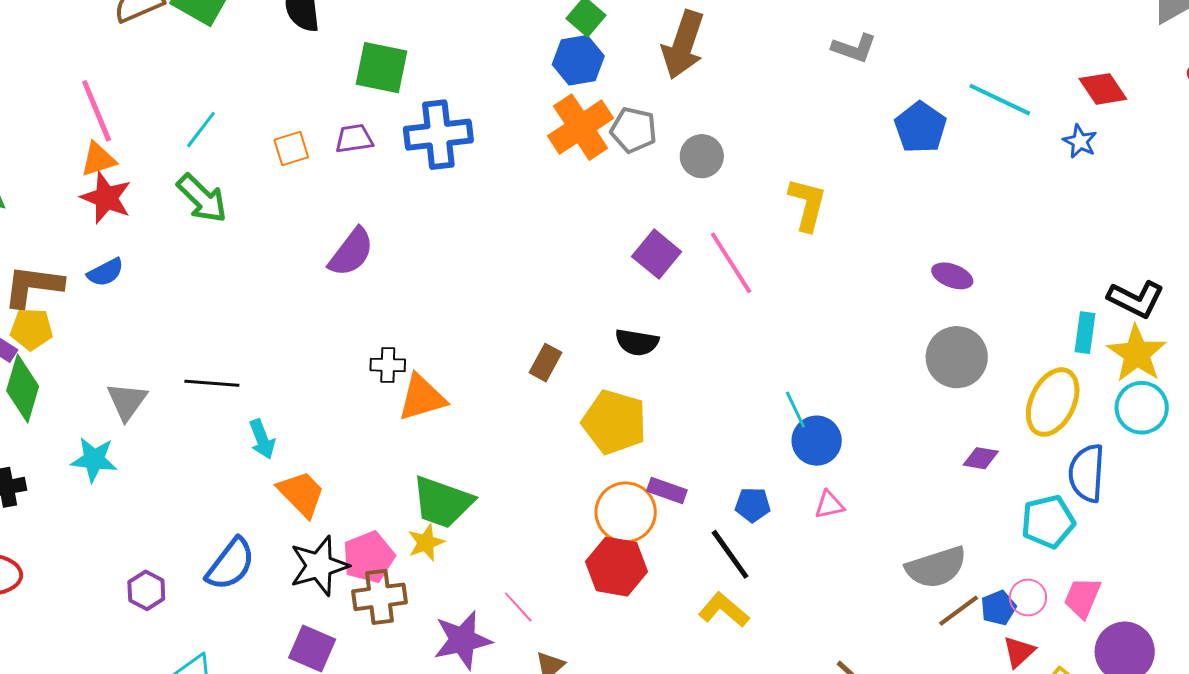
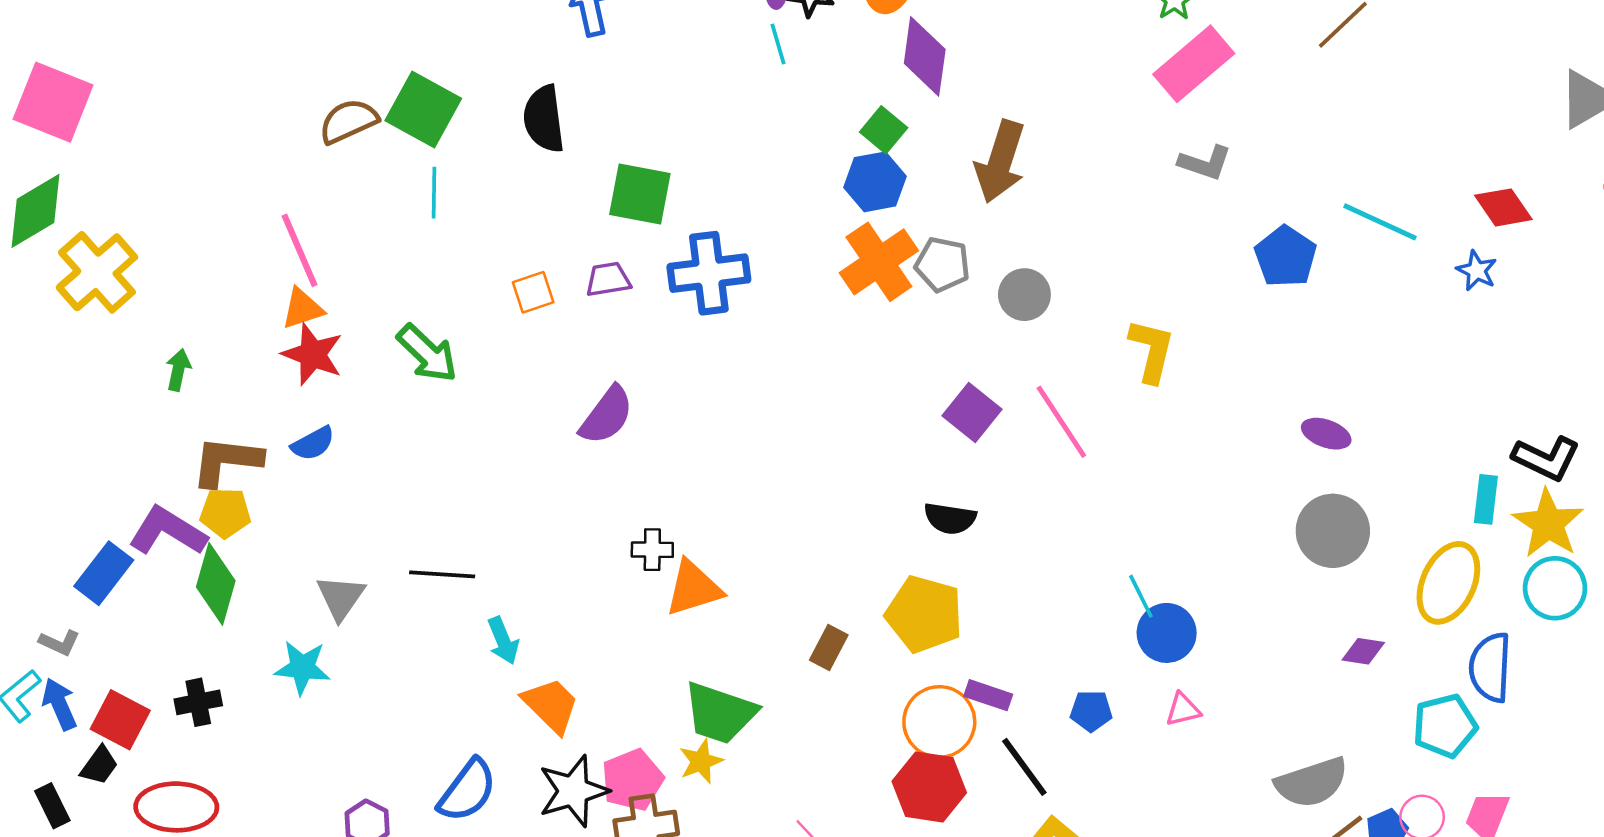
cyan line: (201, 130) -> (434, 193), moved, turned -36
brown rectangle: (545, 363) -> (829, 647), moved
black line: (730, 554) -> (1024, 767), moved

